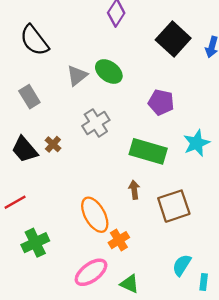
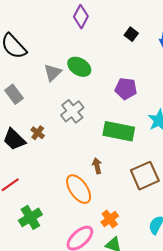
black square: (173, 39) -> (131, 34), size x0.5
brown arrow: (134, 190) -> (97, 166), moved
orange cross: (119, 240) -> (110, 219), moved

